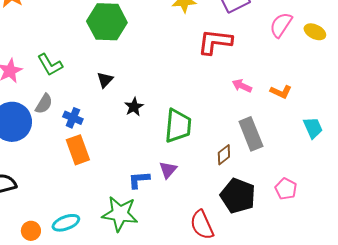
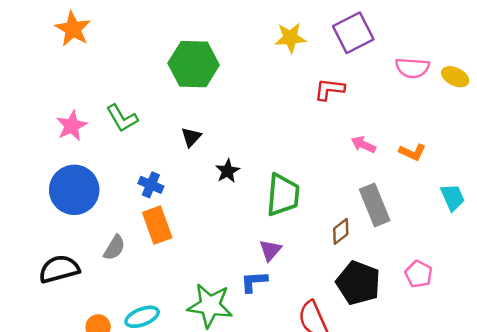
pink semicircle: (281, 25) -> (412, 68), turned -120
red L-shape: (215, 42) -> (329, 89), size x0.7
gray semicircle: (44, 104) -> (114, 248), moved
blue L-shape: (139, 180) -> (254, 282), moved

